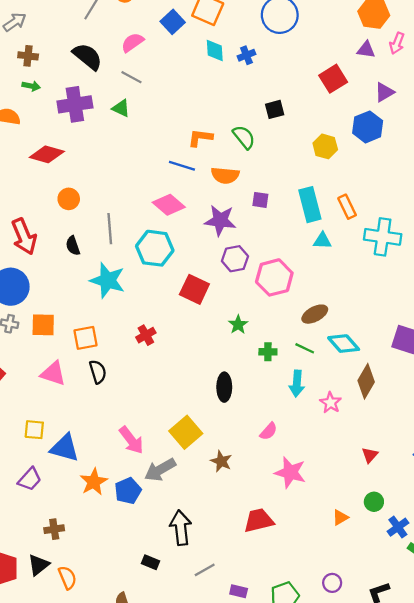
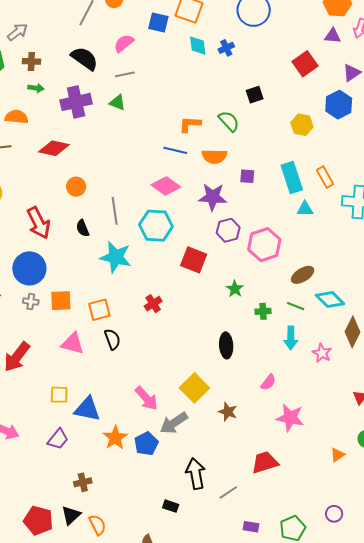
blue square: (173, 22) -> (158, 23), turned -30
gray line: (131, 77) -> (125, 74), turned -36
gray line: (205, 570) -> (228, 492), moved

